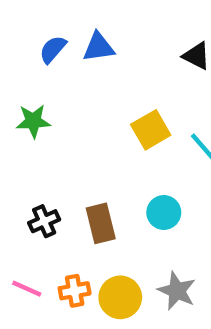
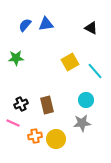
cyan circle: (164, 212) -> (86, 100), moved
pink line: (27, 289) -> (13, 123), moved
gray star: (177, 291) -> (82, 123), moved, turned -30

